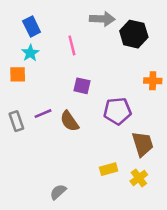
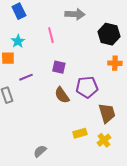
blue rectangle: (32, 27) -> (19, 11), moved
black hexagon: (134, 34) -> (109, 34), moved
purple line: (43, 114) -> (26, 77), moved
brown semicircle: (69, 121) -> (62, 95), moved

